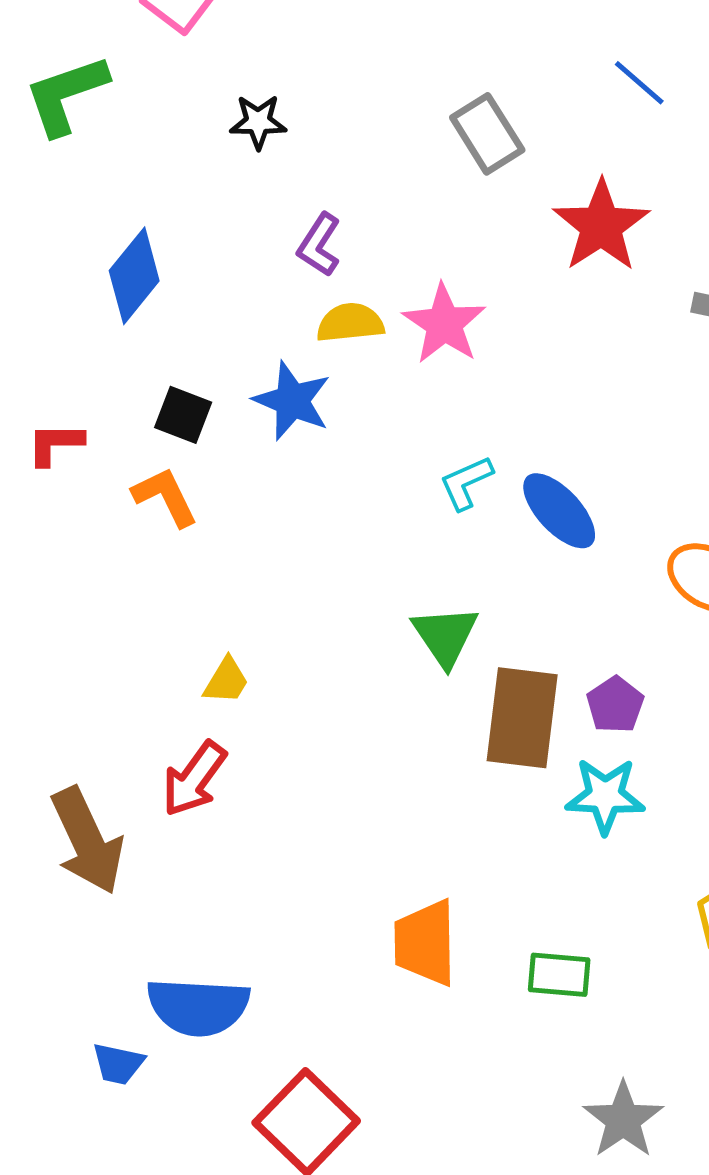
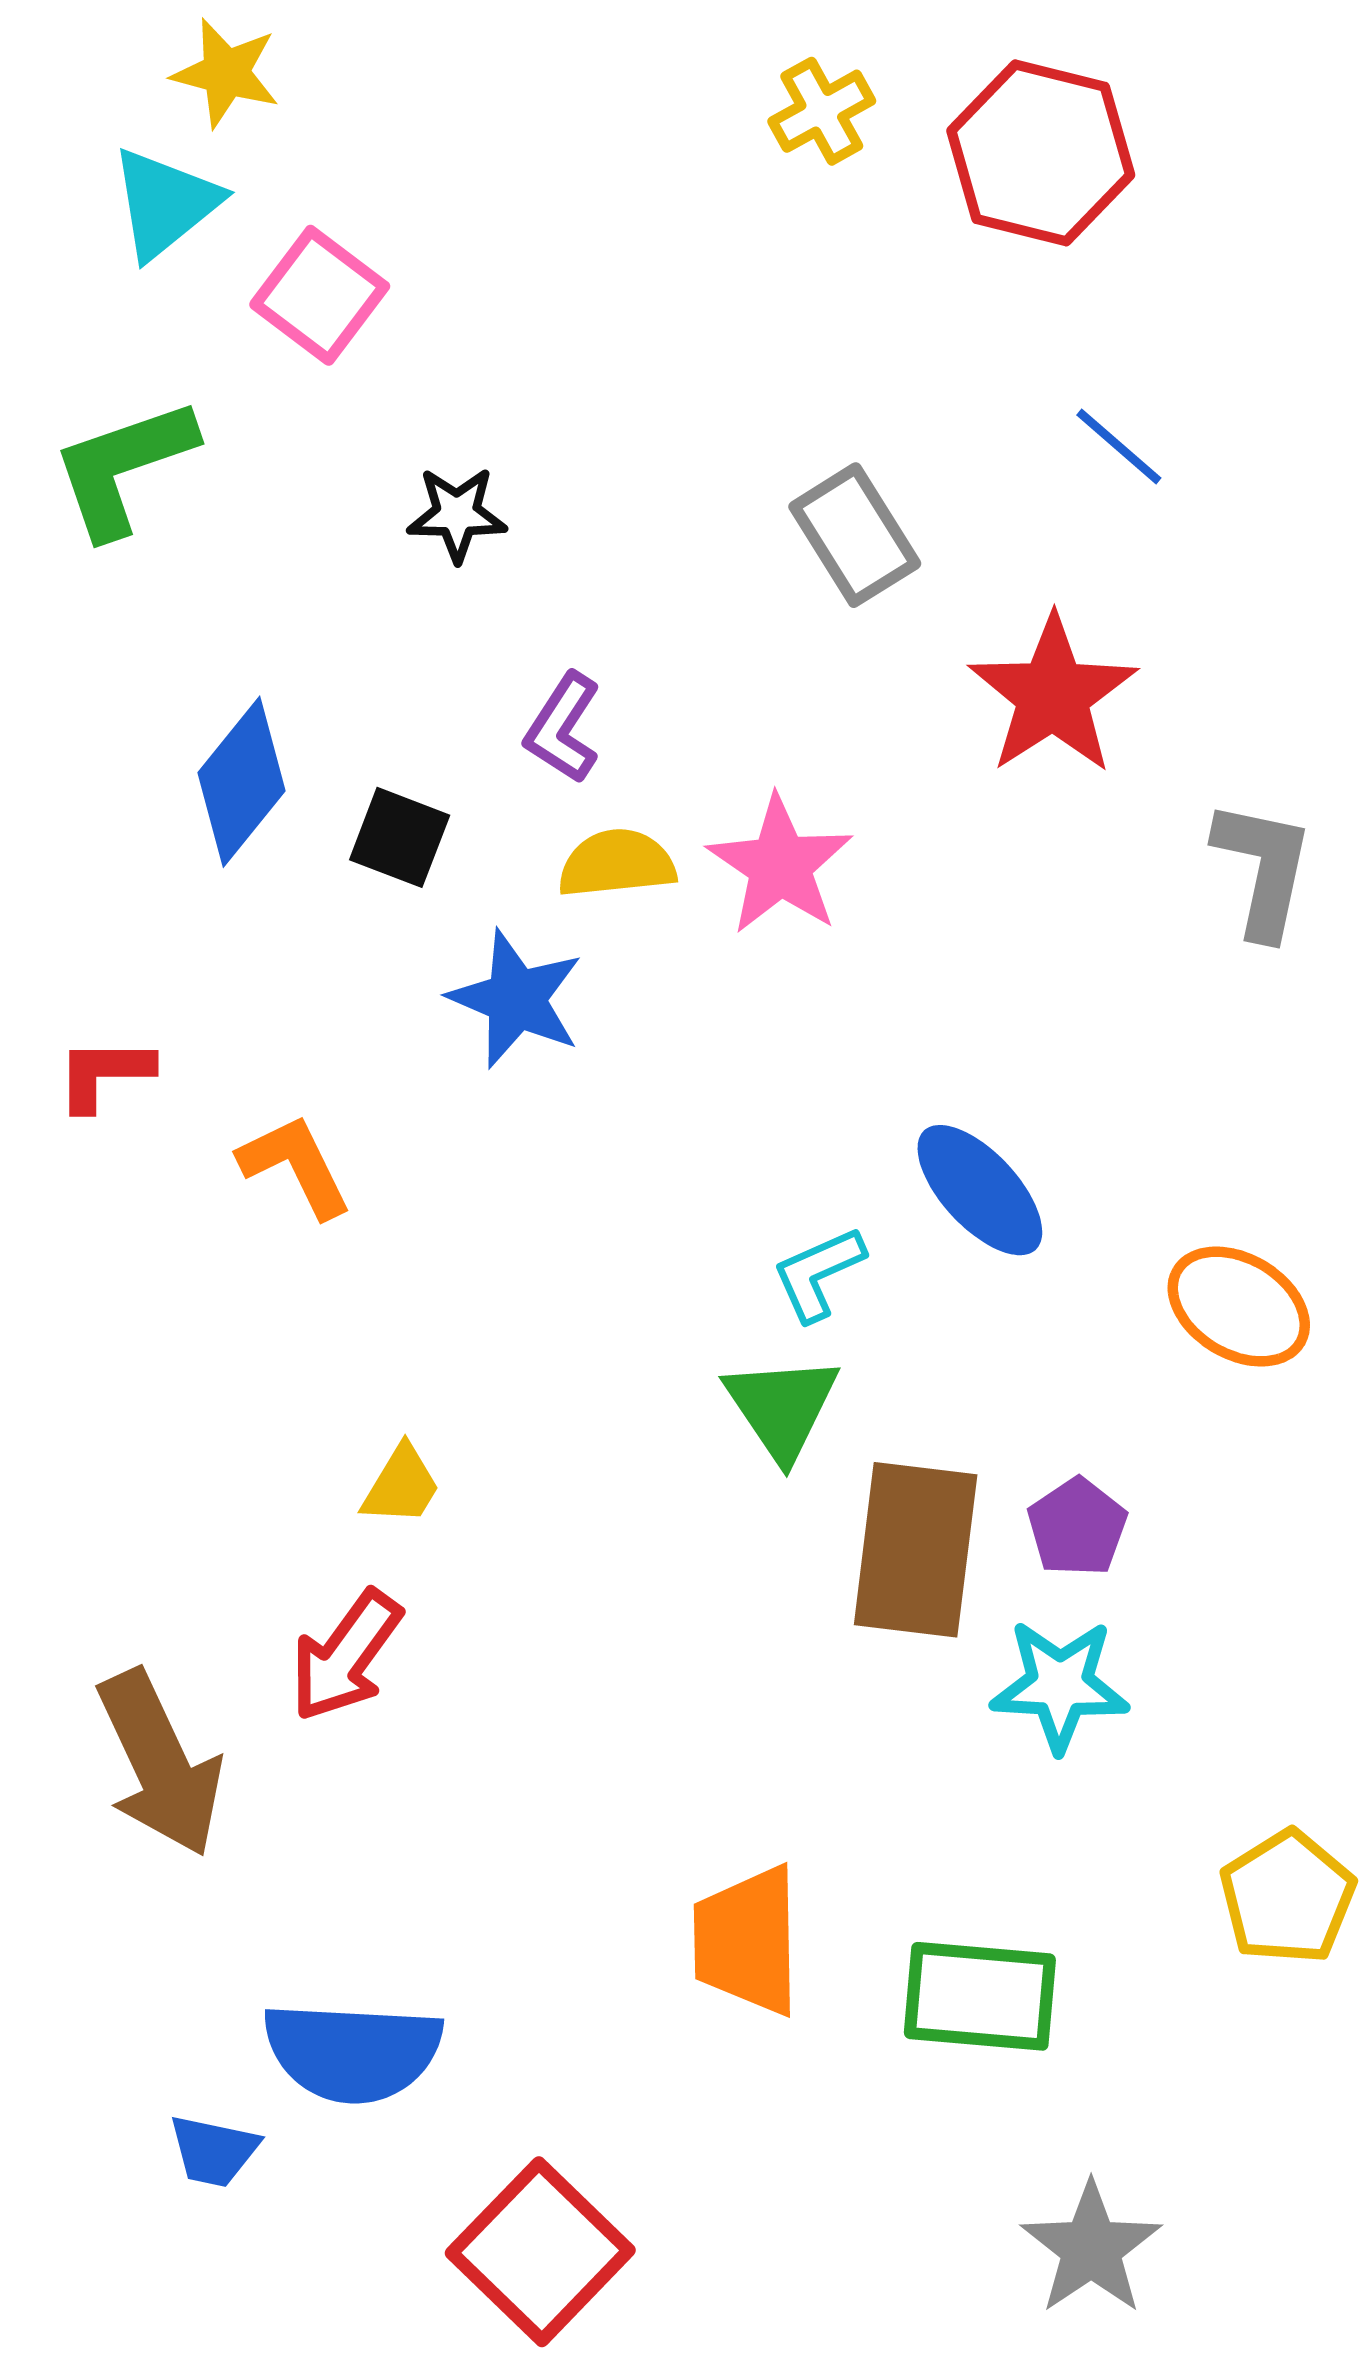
black square: (183, 415) -> (400, 837), moved
cyan L-shape: (466, 483) -> (818, 1274), moved
green rectangle: (559, 975) -> (980, 1996), size x1.4

